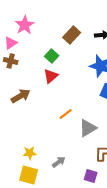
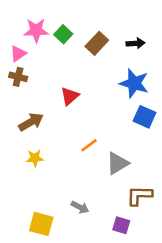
pink star: (25, 25) -> (36, 30), turned 30
green square: (52, 56) -> (63, 34), moved
yellow star: (30, 153) -> (35, 158), moved
gray arrow: (59, 162) -> (80, 207), turned 64

